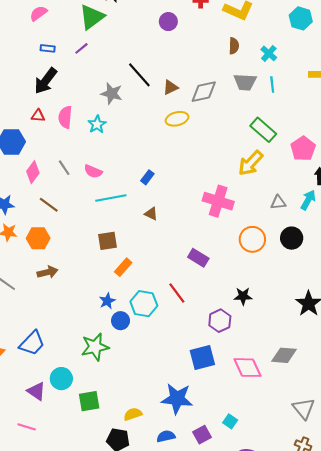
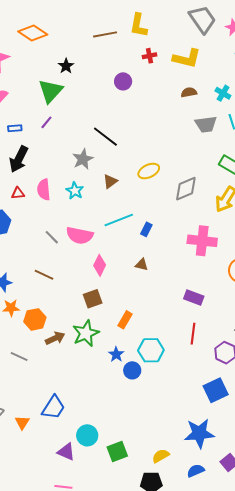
brown semicircle: (234, 46) -> (189, 92), turned -91
brown triangle: (170, 87) -> (110, 181), moved
gray diamond: (204, 92) -> (186, 189), moved
gray star: (112, 93) -> (83, 159), turned -30
pink semicircle: (93, 171) -> (80, 235), size x1.5
pink diamond: (33, 172) -> (100, 265), moved
blue rectangle: (147, 177) -> (146, 229), moved
cyan line: (111, 198) -> (119, 220), moved
orange hexagon: (38, 238) -> (35, 319), moved
brown square: (108, 241) -> (93, 299), moved
red line: (177, 293) -> (193, 334), moved, turned 55
green star: (95, 347) -> (86, 333), moved

